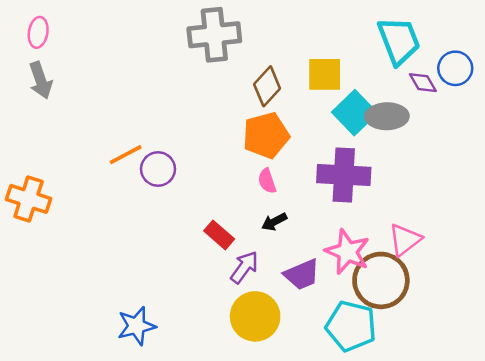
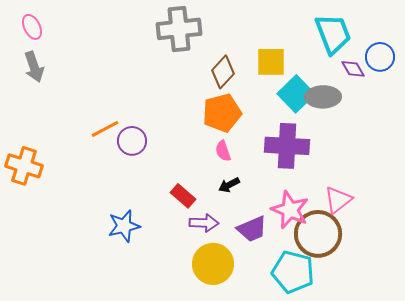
pink ellipse: (38, 32) -> (32, 27), turned -35
purple arrow: (244, 267) -> (204, 223), turned 56
blue star: (136, 326) -> (124, 226), moved

